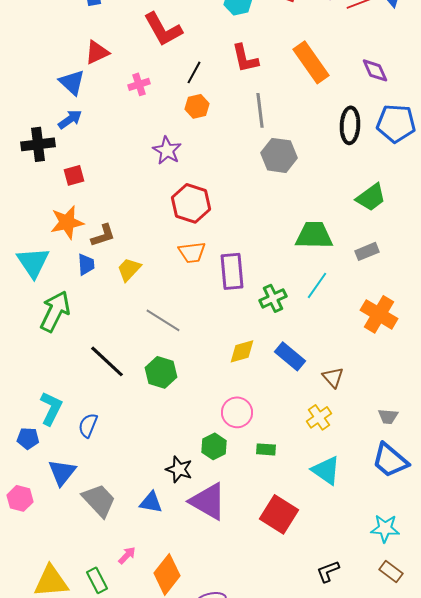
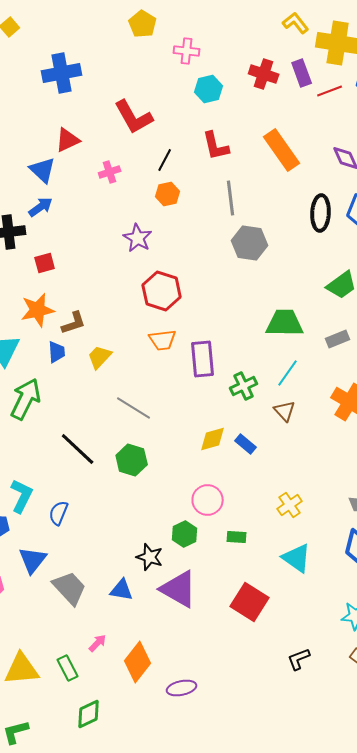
blue rectangle: (290, 356) -> (246, 444), moved, size x0.7
brown triangle: (333, 377) -> (285, 411), moved

